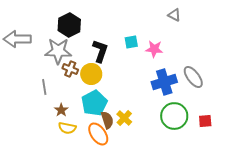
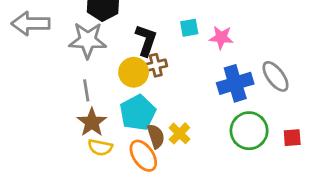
brown cross: (70, 69) -> (156, 65), moved, turned -35
gray line: (44, 87) -> (86, 90), moved
brown star: (61, 110) -> (92, 122), size x1.5

